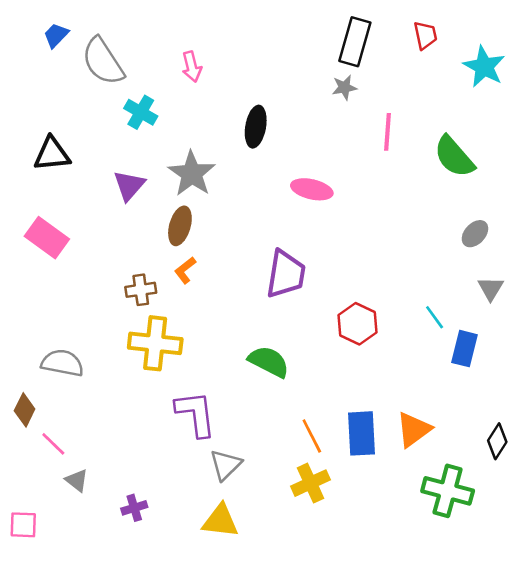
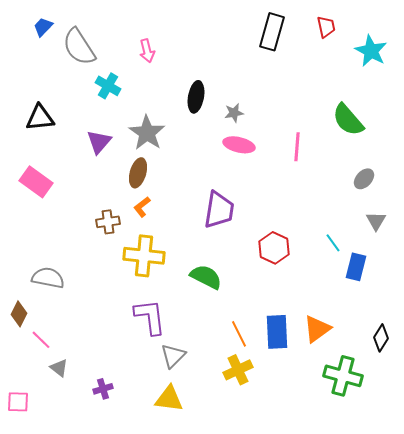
gray star: (344, 87) -> (234, 113), moved
pink line: (388, 132) -> (297, 147), moved
yellow cross: (155, 343) -> (144, 256), moved

